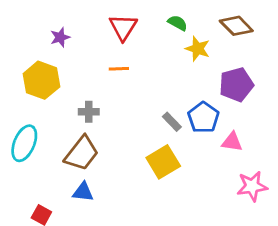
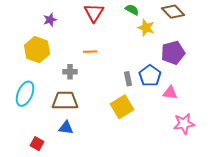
orange line: (119, 69) -> (90, 52), moved
gray rectangle: (172, 122) -> (128, 79), turned 32
brown trapezoid: (82, 153) -> (65, 101), turned -128

